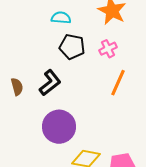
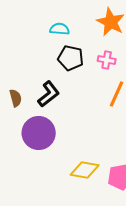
pink cross: (108, 49) -> (107, 60), turned 36
purple circle: (59, 127) -> (39, 133), moved

